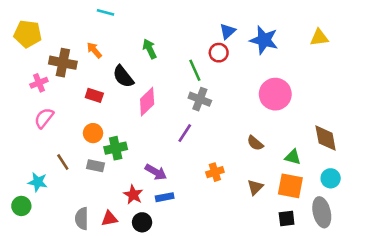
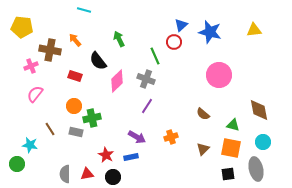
gray cross: (200, 99) -> (146, 79), moved
purple arrow: (156, 172) -> (137, 137), moved

